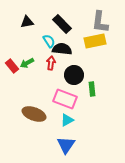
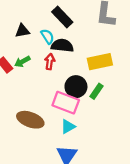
black triangle: (27, 22) -> (22, 31), moved
yellow rectangle: (95, 41) -> (100, 62), moved
black circle: (74, 75) -> (76, 87), moved
green rectangle: (92, 89) -> (96, 91), turned 40

